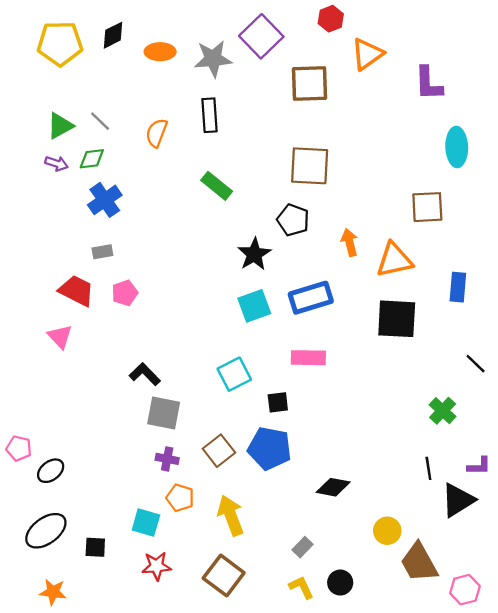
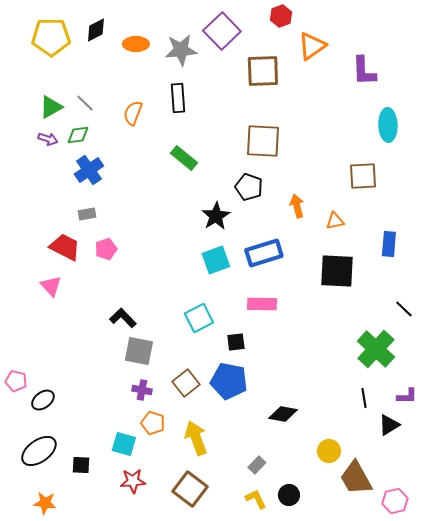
orange triangle: (394, 260) -> (335, 221), size x0.6
green cross: (443, 411) -> (376, 349), size x1.6
black triangle: (458, 500) -> (389, 425), size x0.7

